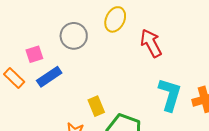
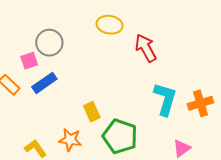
yellow ellipse: (115, 19) -> (110, 25), turned 75
gray circle: (74, 36) -> (49, 43), moved

